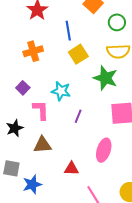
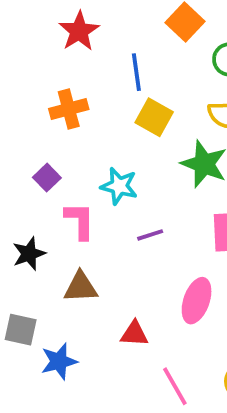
yellow square: (78, 54) -> (154, 117), turned -30
purple line: (78, 116) -> (150, 235), turned 48

